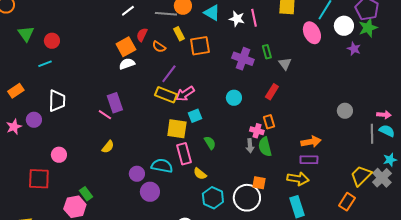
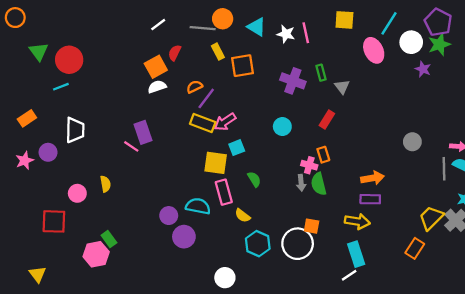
red circle: (52, 41) -> (69, 60), size x1.5
orange semicircle: (159, 47) -> (194, 87), moved, turned 120
yellow semicircle: (108, 147) -> (105, 184), moved, turned -48

